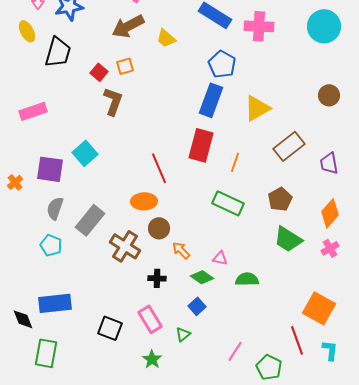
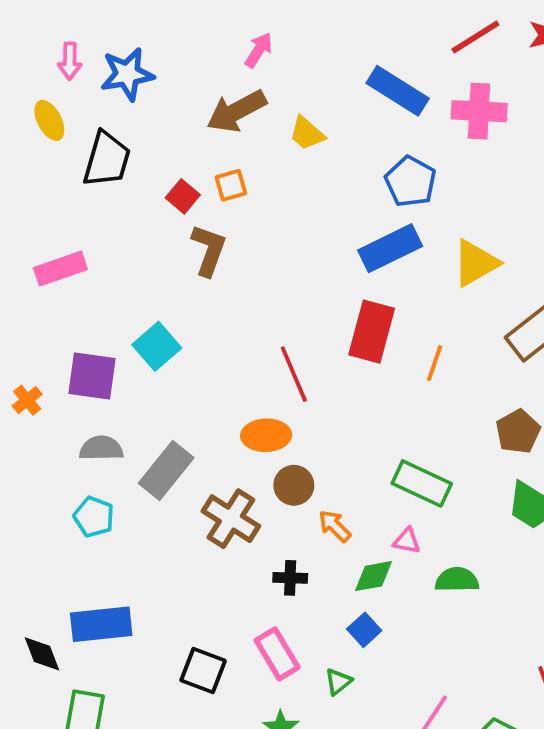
blue rectangle: (211, 100) -> (390, 248), turned 44
green rectangle: (228, 203) -> (422, 483), moved
gray semicircle: (55, 208) -> (101, 448), turned 70
green diamond: (202, 277) -> (374, 576), turned -45

